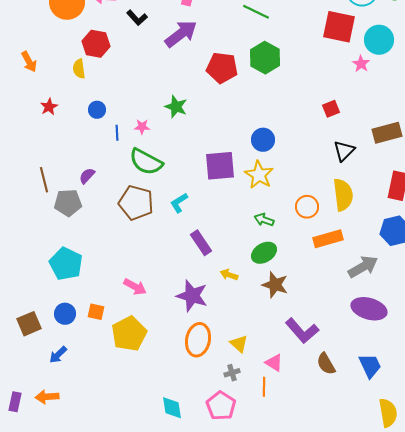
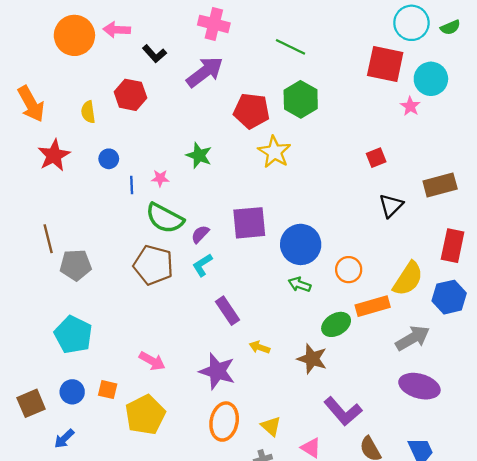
red hexagon: (96, 44) -> (130, 95), moved
orange arrow: (29, 62) -> (31, 104), size x1.5
red star: (49, 107) -> (54, 155), size x1.6
blue circle: (263, 140) -> (301, 244), moved, size x1.5
yellow star: (259, 175) -> (274, 152), moved
purple semicircle: (87, 176) -> (200, 234), moved
yellow semicircle: (343, 195) -> (408, 279), moved, turned 40
green ellipse: (264, 253) -> (336, 324), moved

